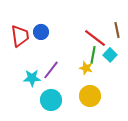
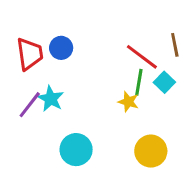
purple line: (51, 70) -> (30, 105), moved
cyan star: (32, 78) -> (51, 99), moved, turned 30
yellow circle: (90, 96) -> (151, 151), moved

